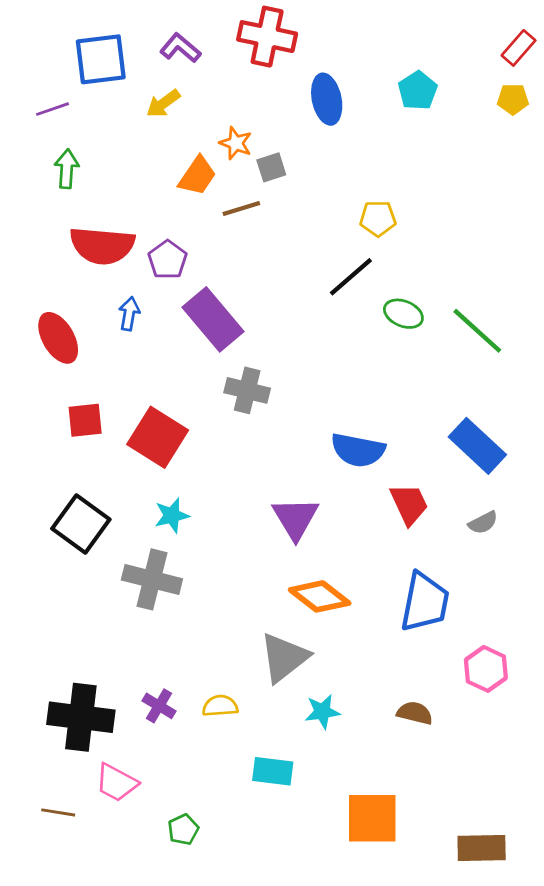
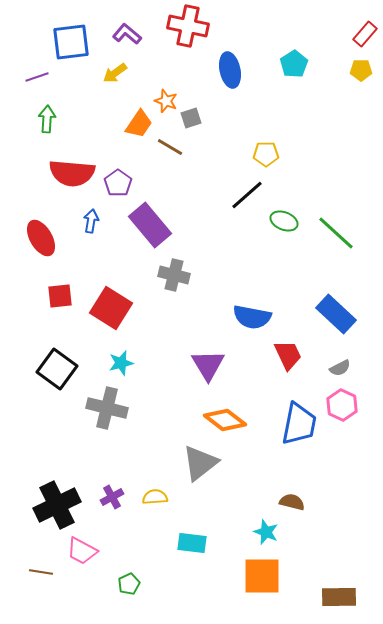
brown line: (241, 209) -> (170, 147), turned 48
pink hexagon: (486, 669) -> (342, 405), moved
purple cross: (159, 706) -> (112, 497), turned 30
cyan star: (322, 712) -> (266, 532), moved, turned 30
black cross: (81, 717) -> (57, 505), turned -33

